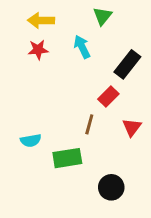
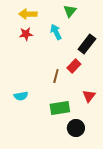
brown line: (89, 124) -> (56, 76), moved
red triangle: (132, 127) -> (89, 96), moved
green rectangle: (67, 158) -> (60, 108), moved

